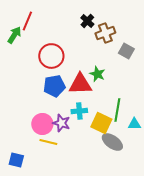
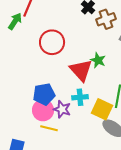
red triangle: (80, 84) -> (81, 70), turned 50
blue pentagon: (54, 86) -> (44, 94), moved

